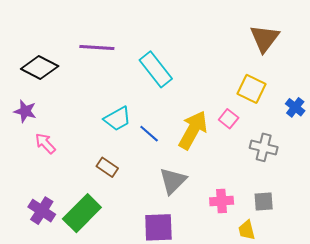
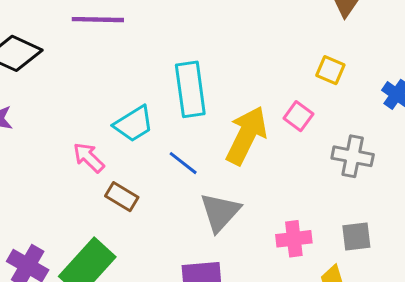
cyan rectangle: (156, 69) -> (190, 89), moved, turned 33
yellow square: (251, 89) -> (330, 70), size x0.7
blue line: (149, 134) -> (183, 163), moved
pink arrow: (45, 143) -> (89, 158), moved

